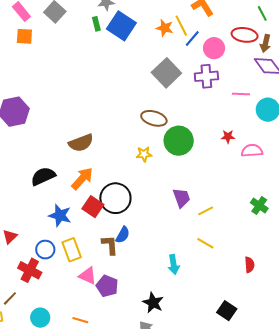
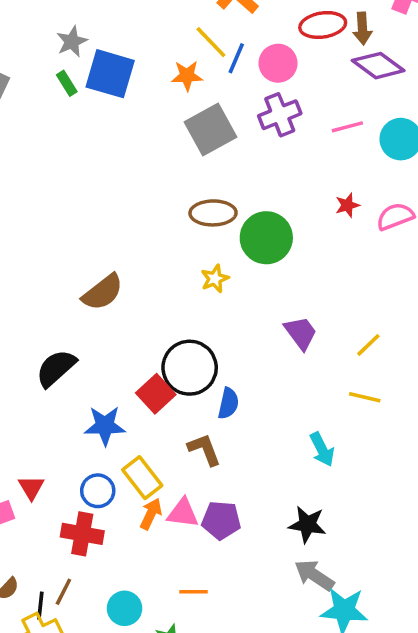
orange star: (165, 28) -> (187, 76), moved
gray square: (166, 73) -> (210, 130), turned 32
orange arrow: (82, 179) -> (151, 514), moved, size x0.7
red square: (93, 207) -> (156, 394), turned 30
yellow line: (206, 211) -> (368, 345), moved
blue semicircle: (123, 235) -> (228, 403), moved

